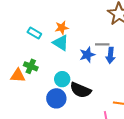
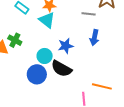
gray line: (102, 44) -> (89, 14), moved
blue star: (87, 55) -> (66, 46), moved

